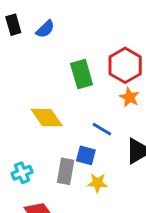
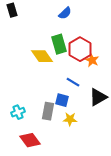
blue semicircle: (45, 29) -> (65, 13), moved
red hexagon: (125, 65) -> (80, 49), moved
yellow diamond: (47, 118) -> (42, 56), moved

